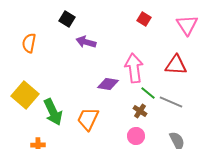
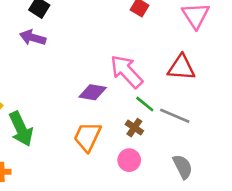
purple arrow: (86, 42) -> (33, 38), moved
pink arrow: (134, 68) -> (127, 71), turned -36
orange trapezoid: (88, 119) -> (87, 137), moved

